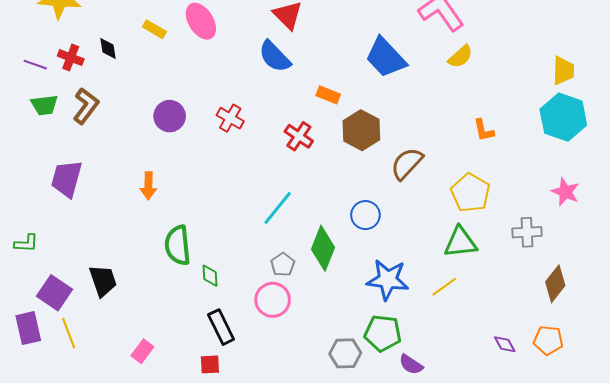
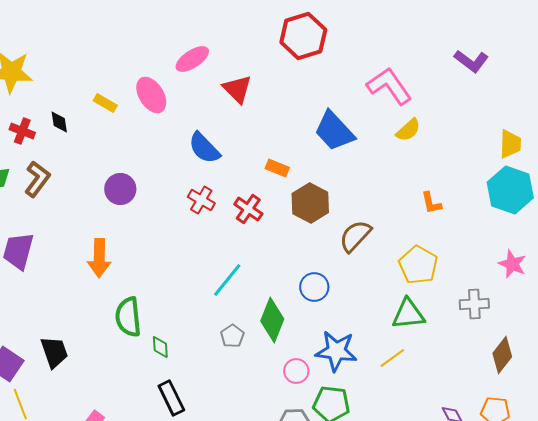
blue semicircle: (275, 57) -> (204, 148), moved
red cross: (230, 118) -> (201, 200), moved
orange arrow: (148, 186) -> (99, 258), size x1.4
pink circle: (273, 300) -> (296, 371), moved, size x0.7

